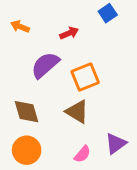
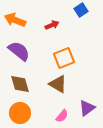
orange arrow: (20, 26) -> (15, 20), size x1.5
purple semicircle: (45, 65) -> (19, 51), moved, turned 80

